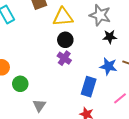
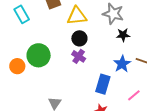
blue star: (108, 66) -> (122, 64), turned 30
green circle: (20, 84) -> (39, 55), moved, size x1.5

